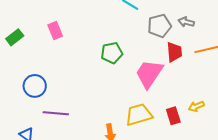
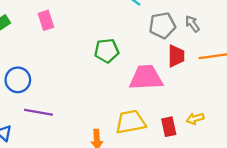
gray arrow: (186, 22) -> (192, 24), turned 35
pink trapezoid: (149, 74) -> (146, 78), turned 48

